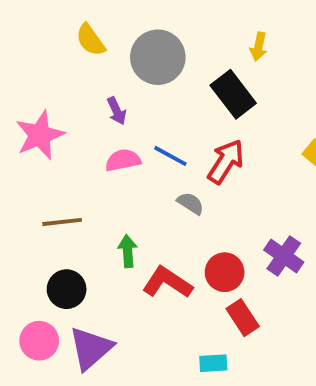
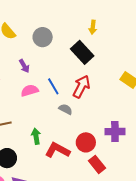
gray circle: (158, 57) -> (43, 37), size x0.7
blue line: (170, 156) -> (53, 86), turned 36
purple cross: (284, 256) -> (115, 132), turned -30

